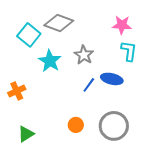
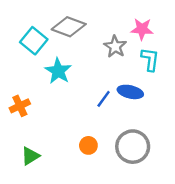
gray star: (84, 55) -> (115, 47), moved

